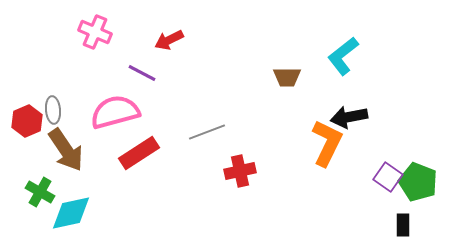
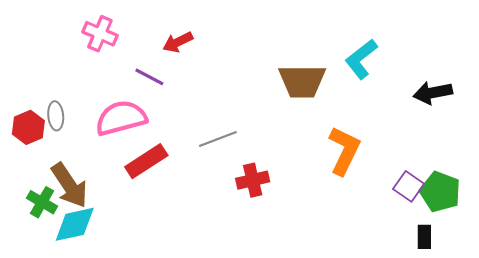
brown trapezoid: (287, 77) -> (302, 81), size x1.6
black arrow: (349, 117) -> (433, 93), moved
brown arrow: (66, 150) -> (69, 185), moved

